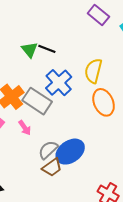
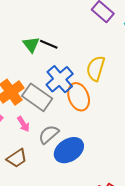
orange ellipse: (104, 102) -> (79, 97), moved
gray semicircle: (48, 150) -> (49, 134), moved
brown trapezoid: (52, 167) -> (17, 158), moved

